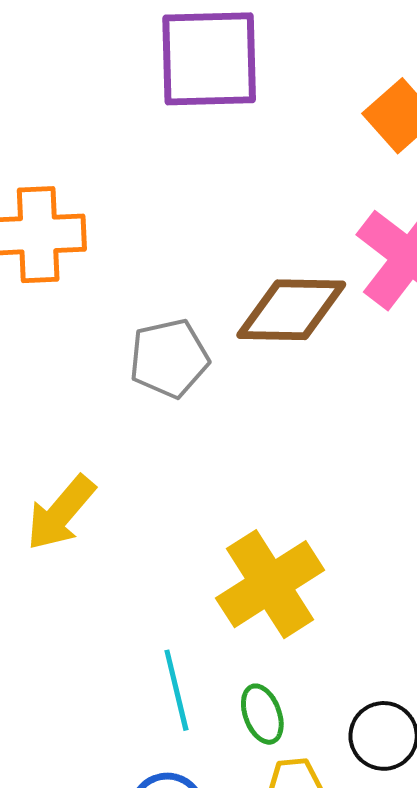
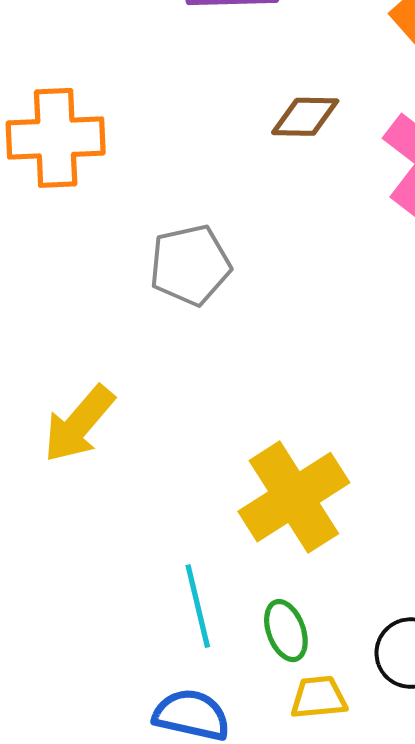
brown diamond: (291, 310) -> (305, 117), moved, size x0.6

